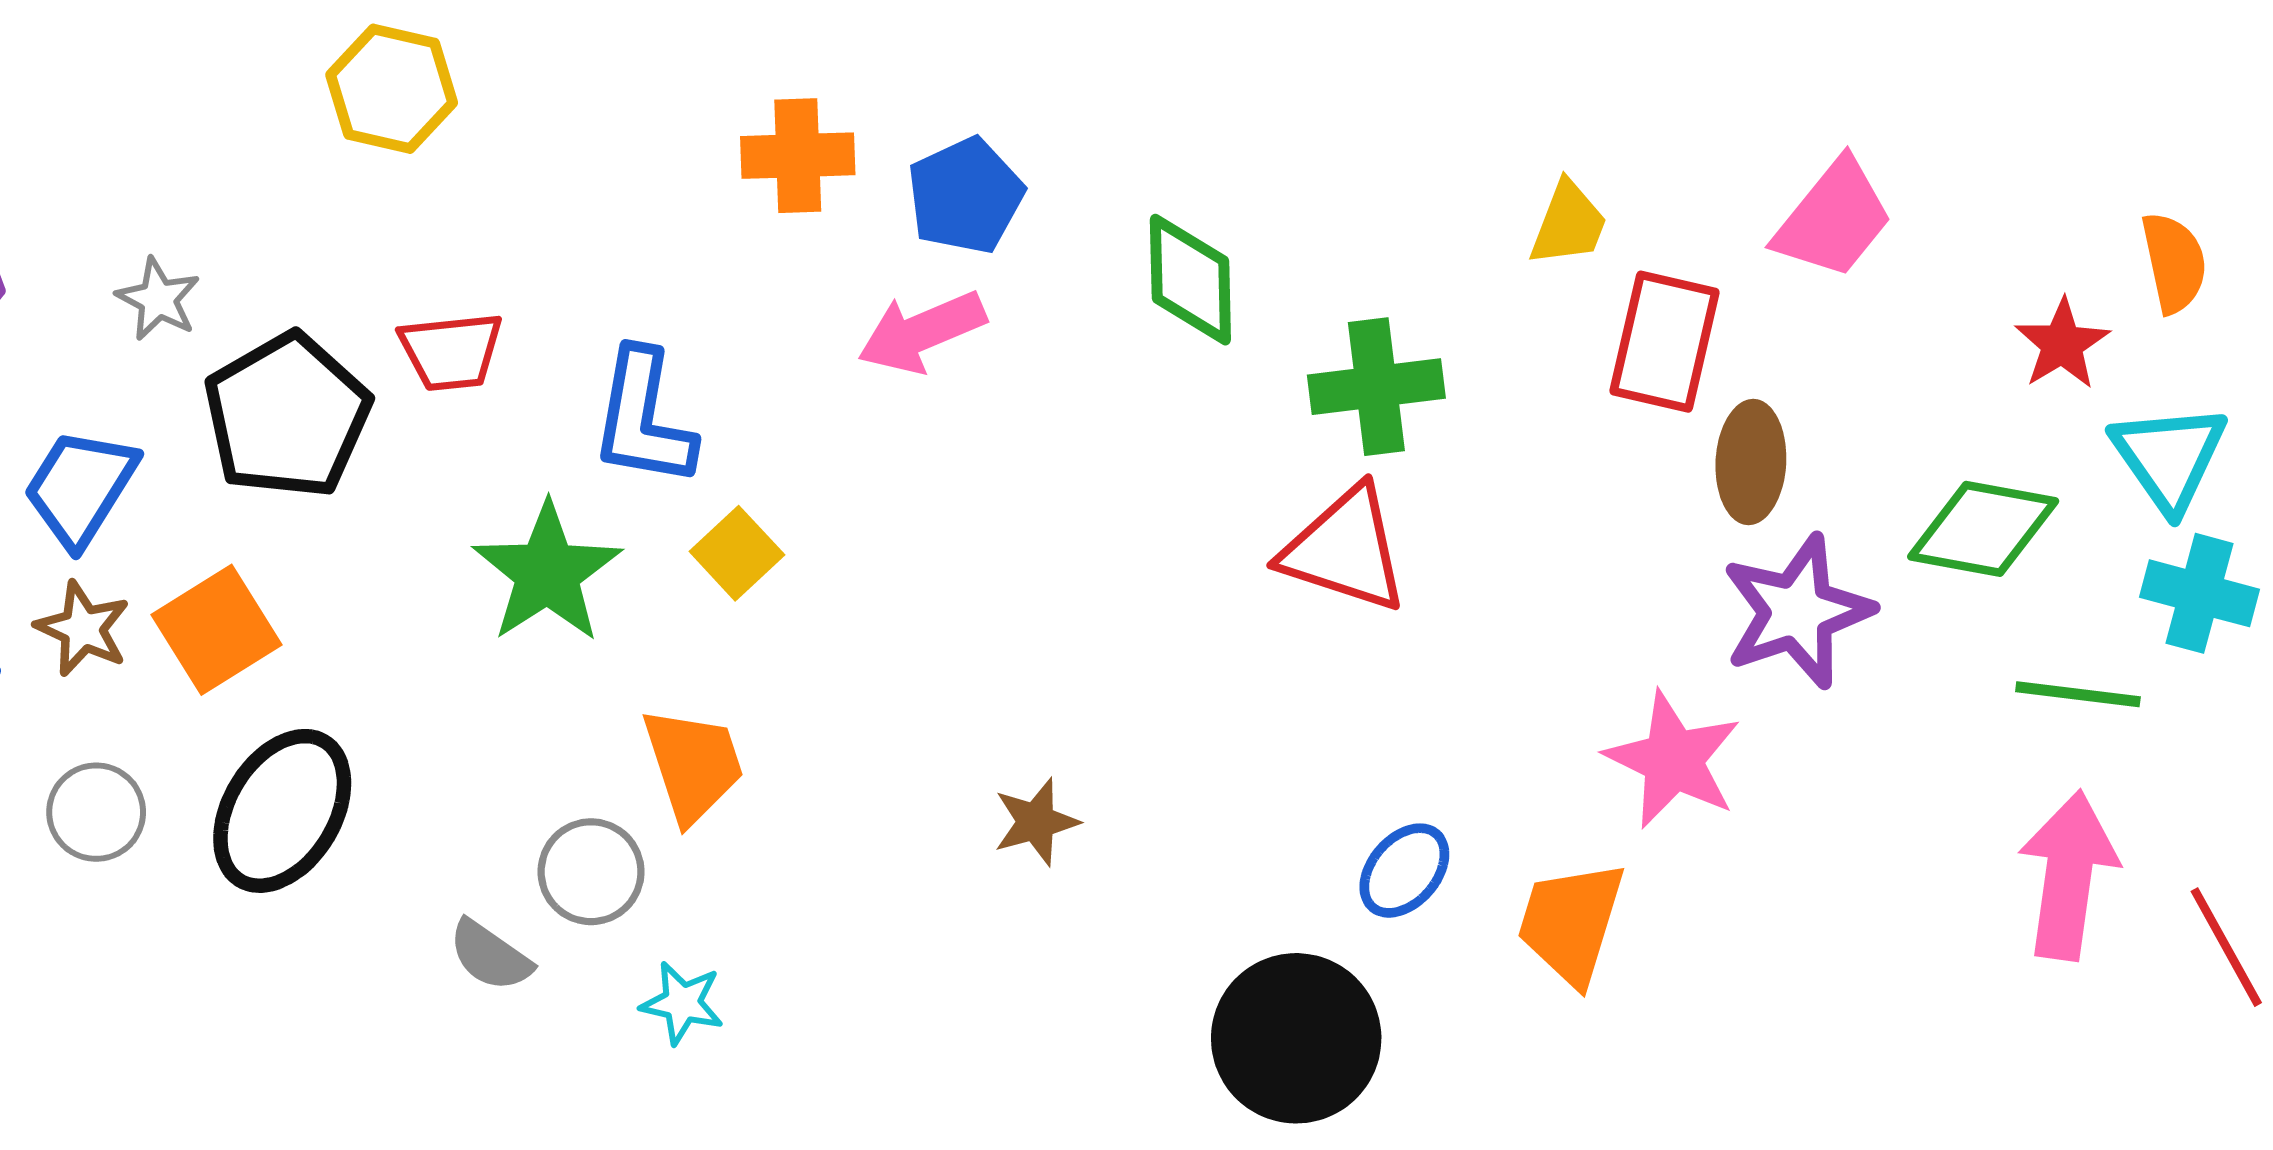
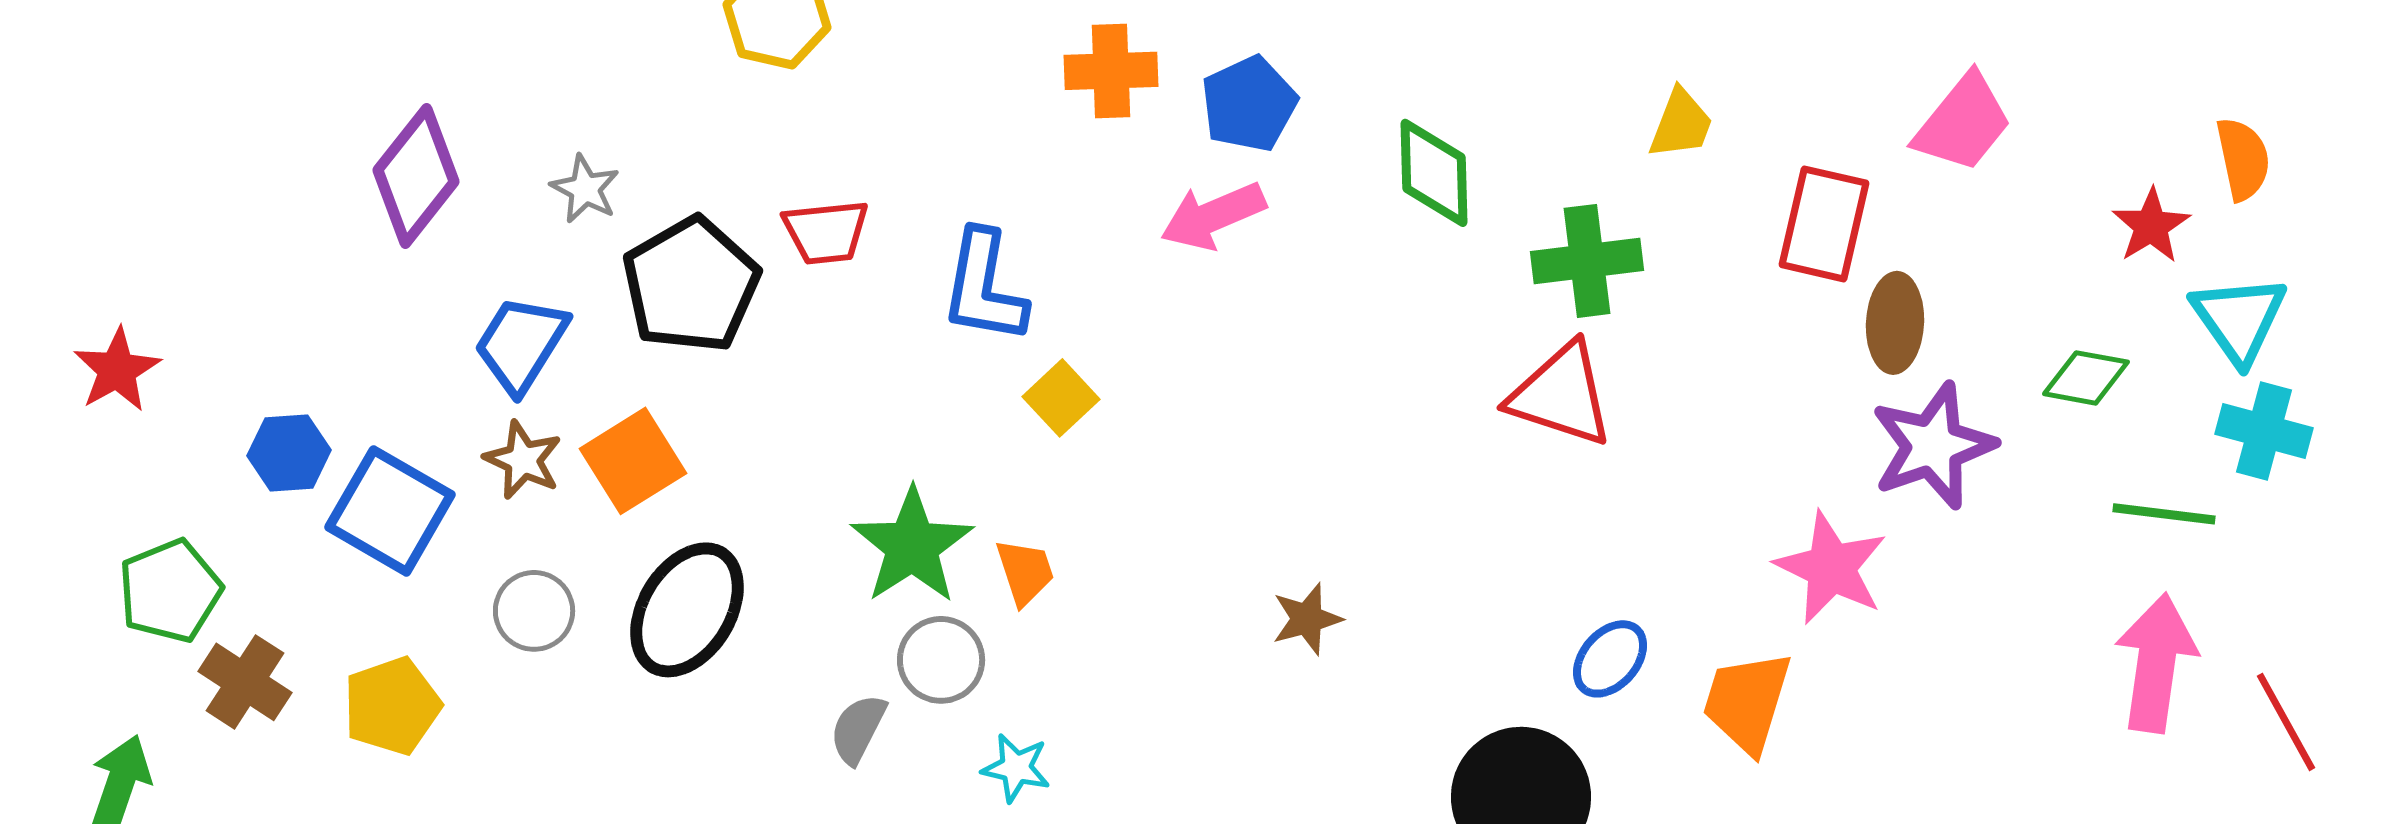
yellow trapezoid: (1569, 224) -> (1681, 124), moved
green diamond: (1983, 529) -> (2086, 378), size x0.7
green star: (547, 573) -> (912, 546), moved
orange trapezoid: (693, 765) -> (1025, 572), size x0.7
gray semicircle: (490, 956) -> (858, 729), turned 82

